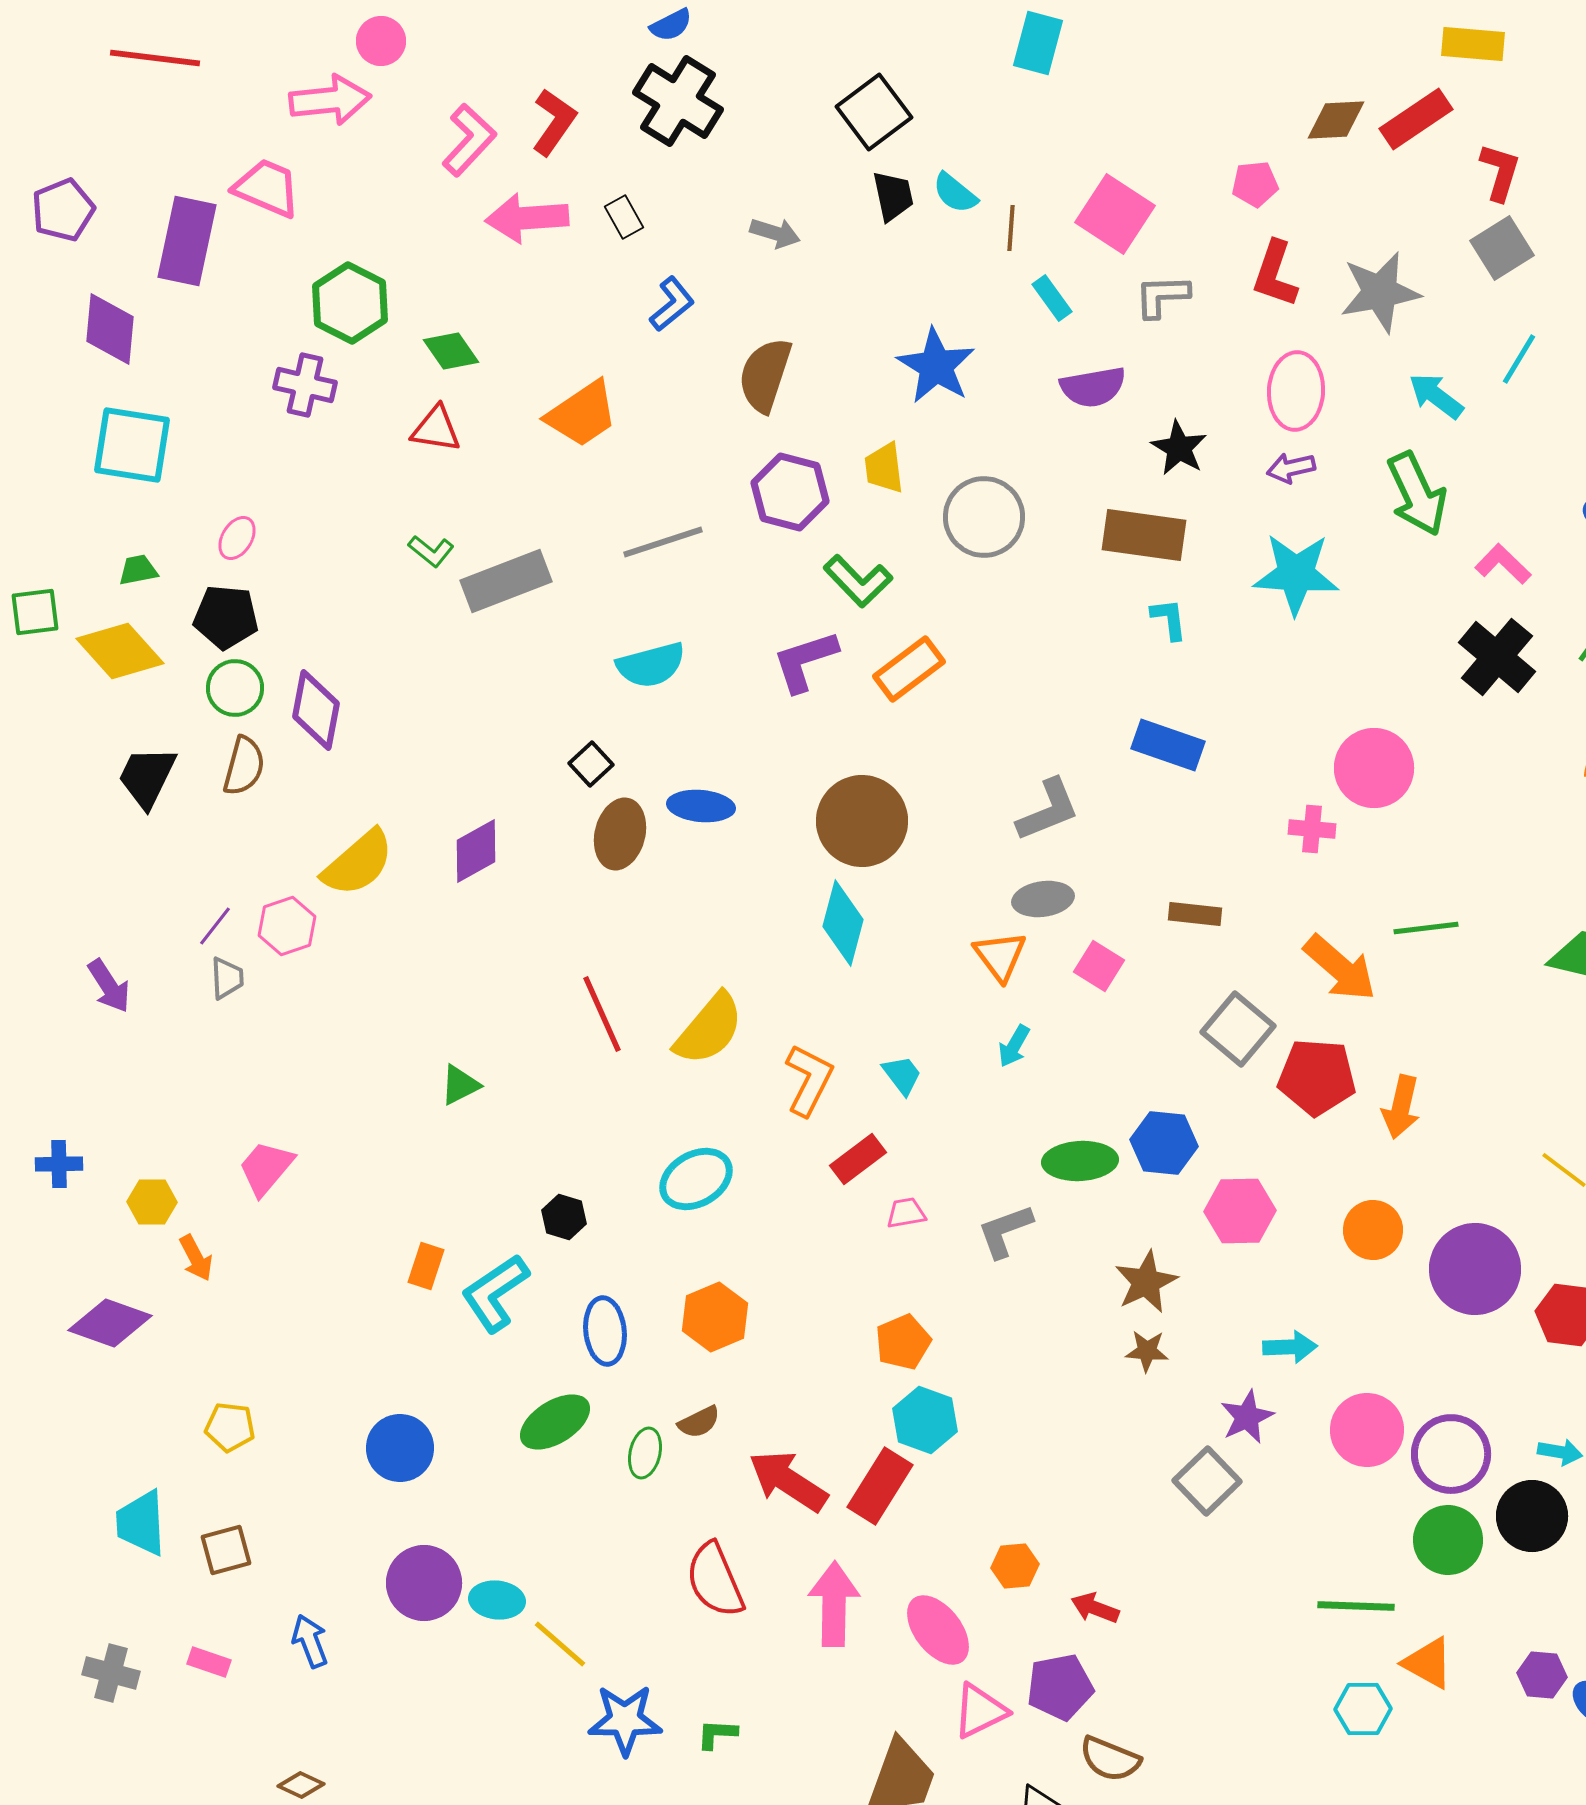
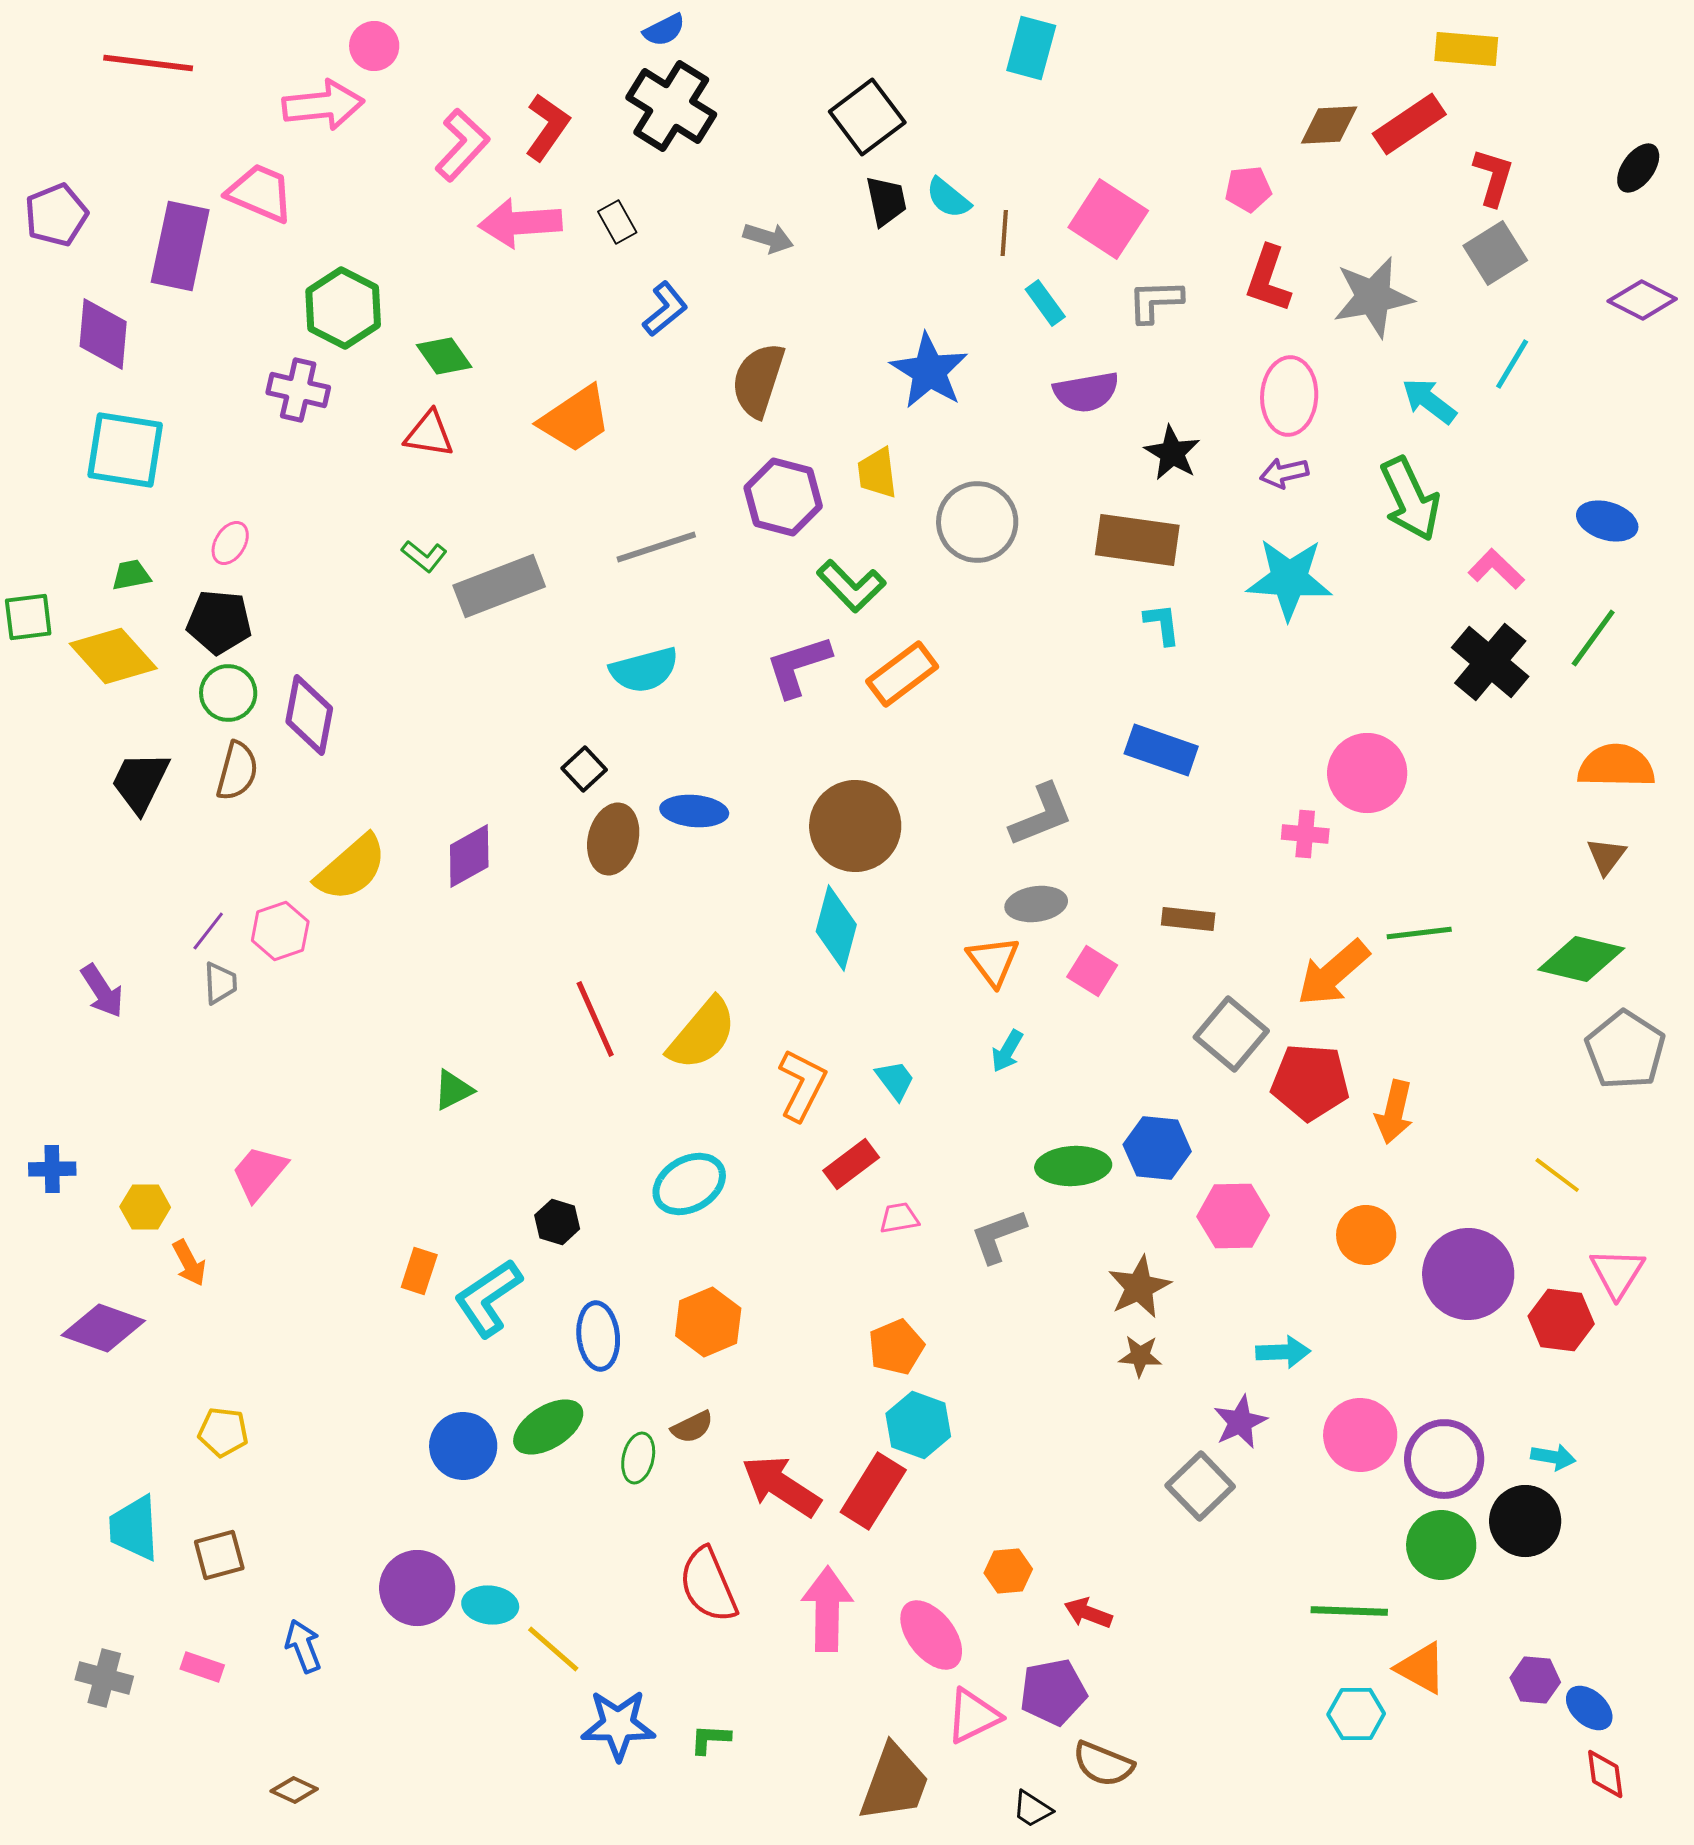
orange arrow: (1340, 968) -> (1333, 973), turned 98
blue circle: (400, 1448) -> (463, 1446), moved

